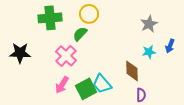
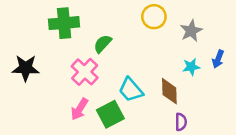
yellow circle: (89, 14) -> (154, 17), moved
cyan trapezoid: (102, 84) -> (131, 90), moved

